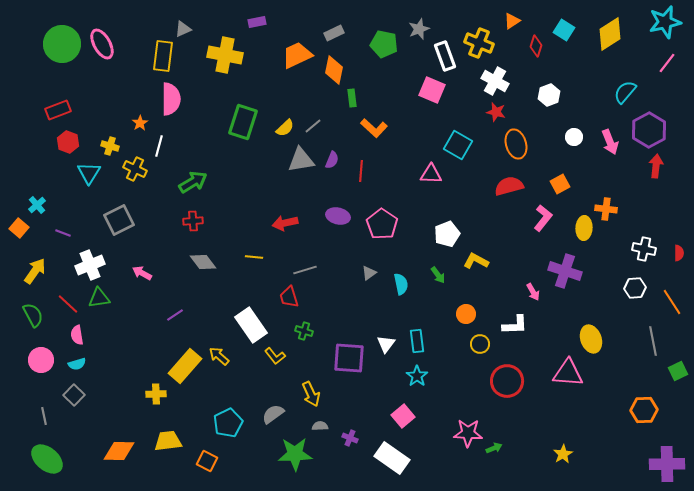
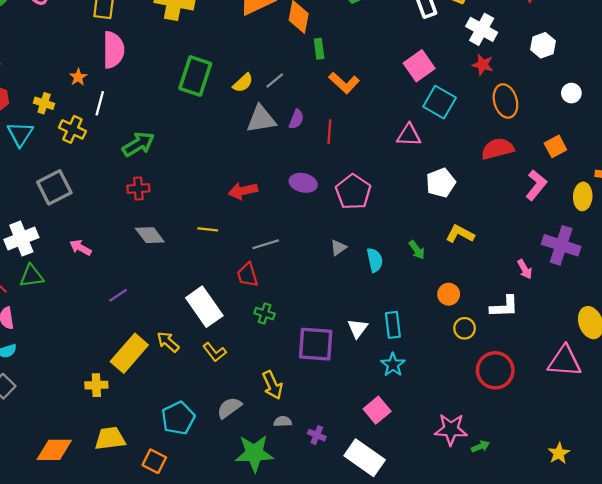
pink square: (432, 90) -> (419, 66), moved, turned 32
white pentagon: (447, 234) -> (441, 183), moved
yellow L-shape: (275, 356) -> (215, 352), moved

